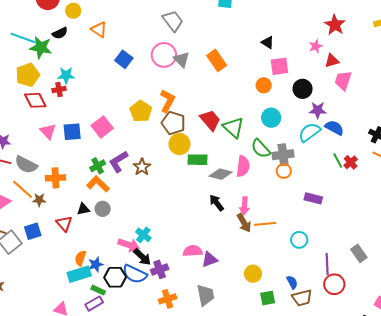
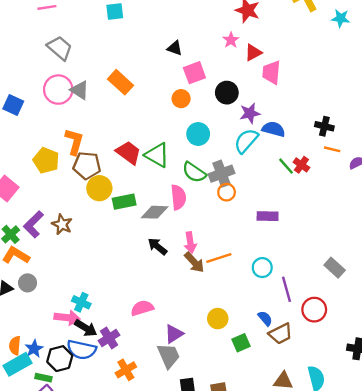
purple triangle: (210, 259) -> (174, 334), moved
purple line: (327, 264) -> (287, 289), moved

